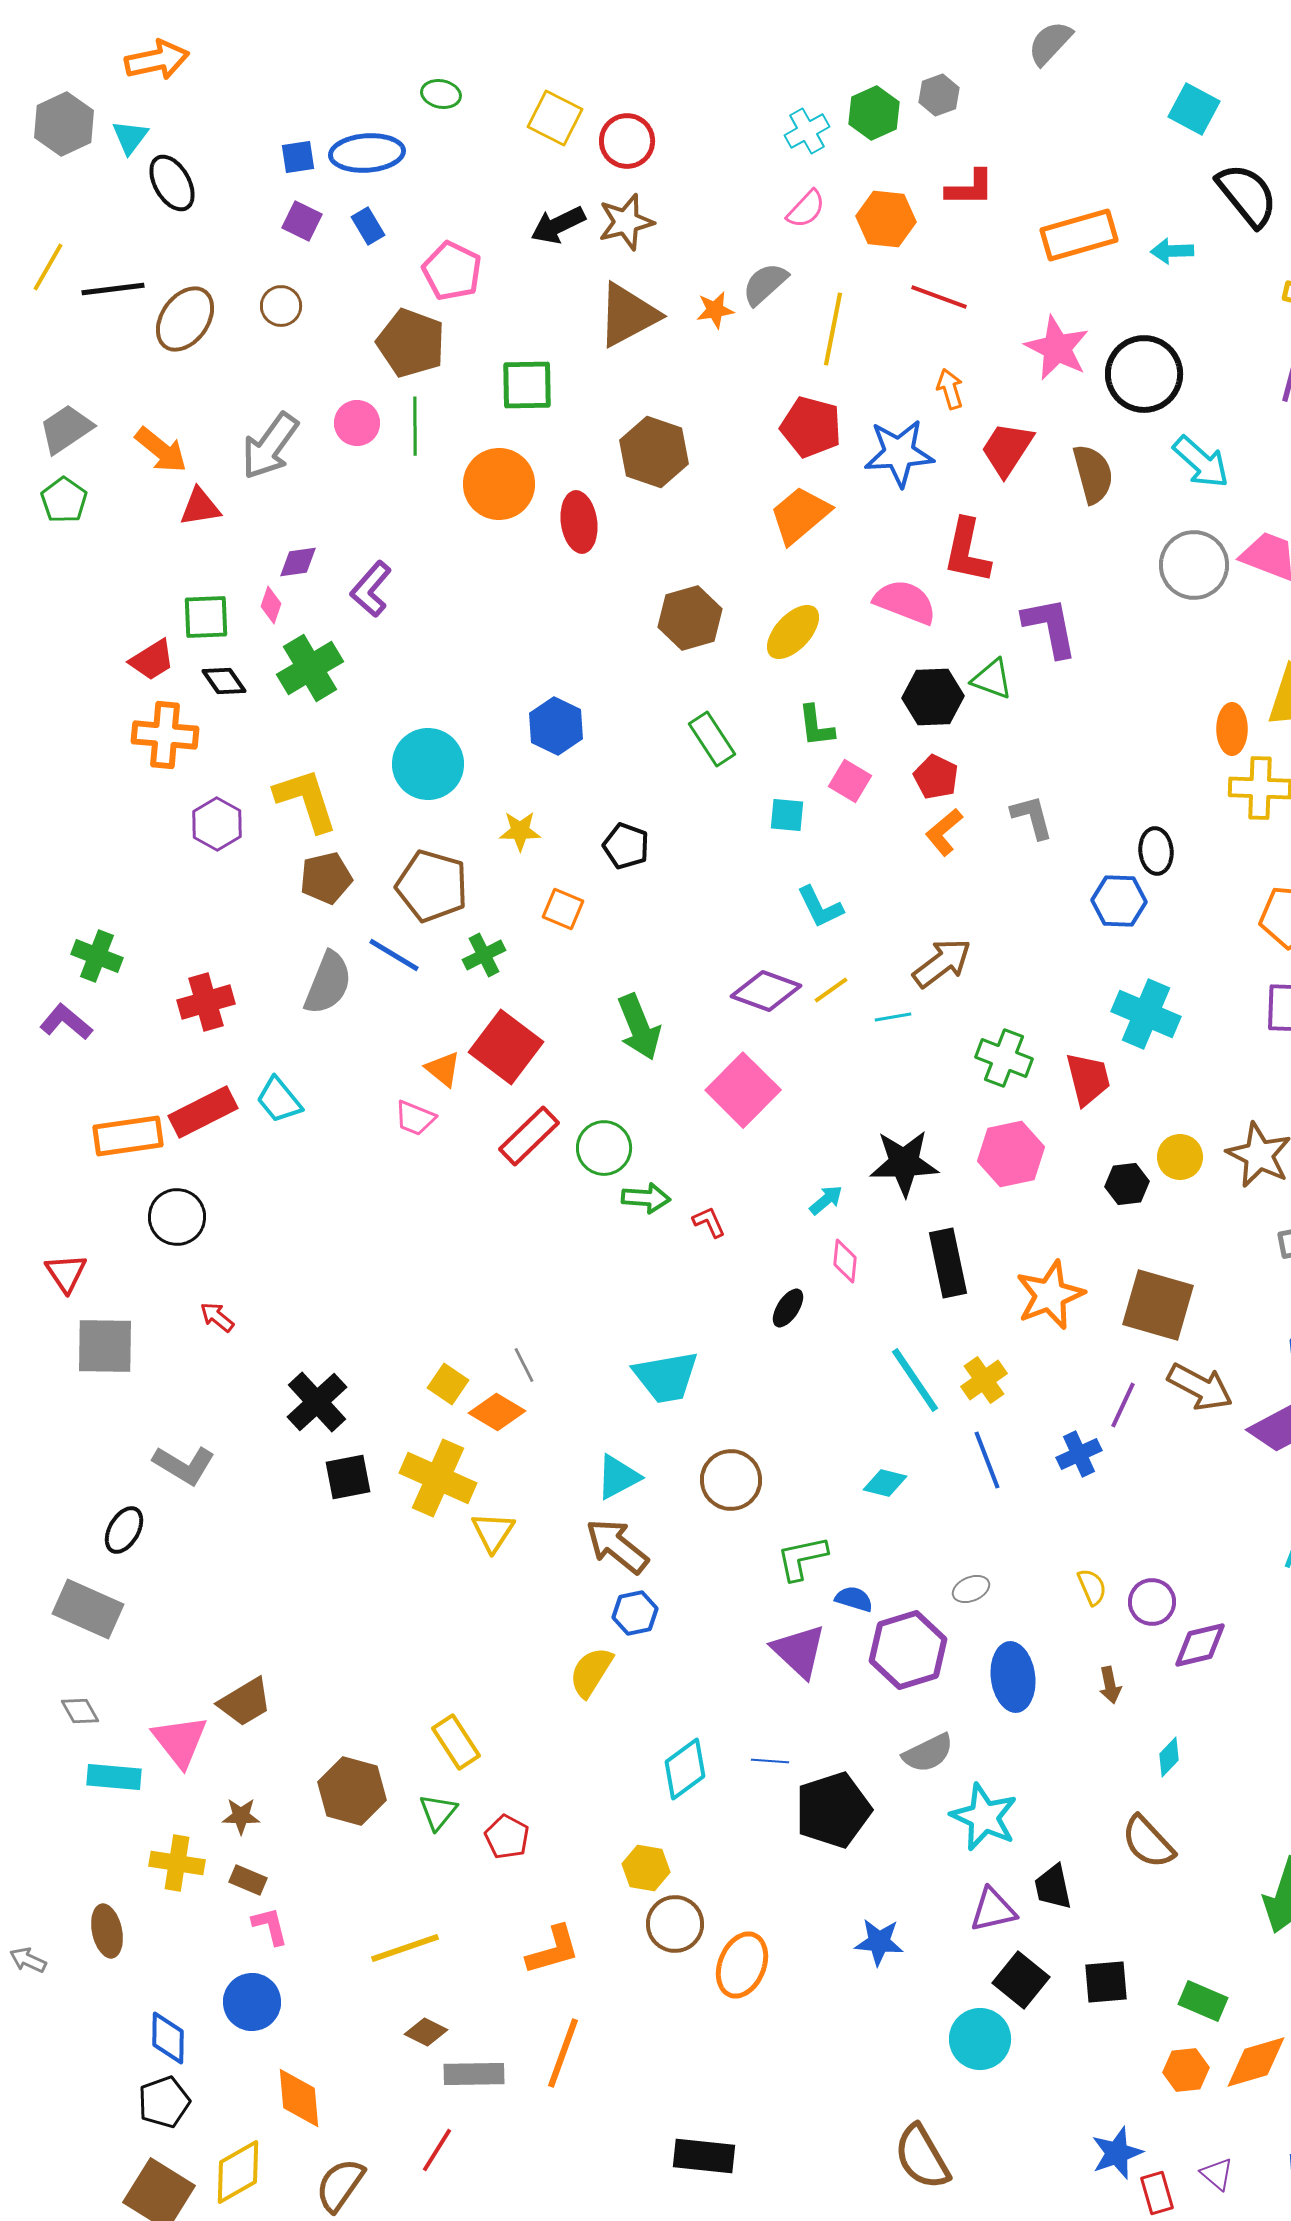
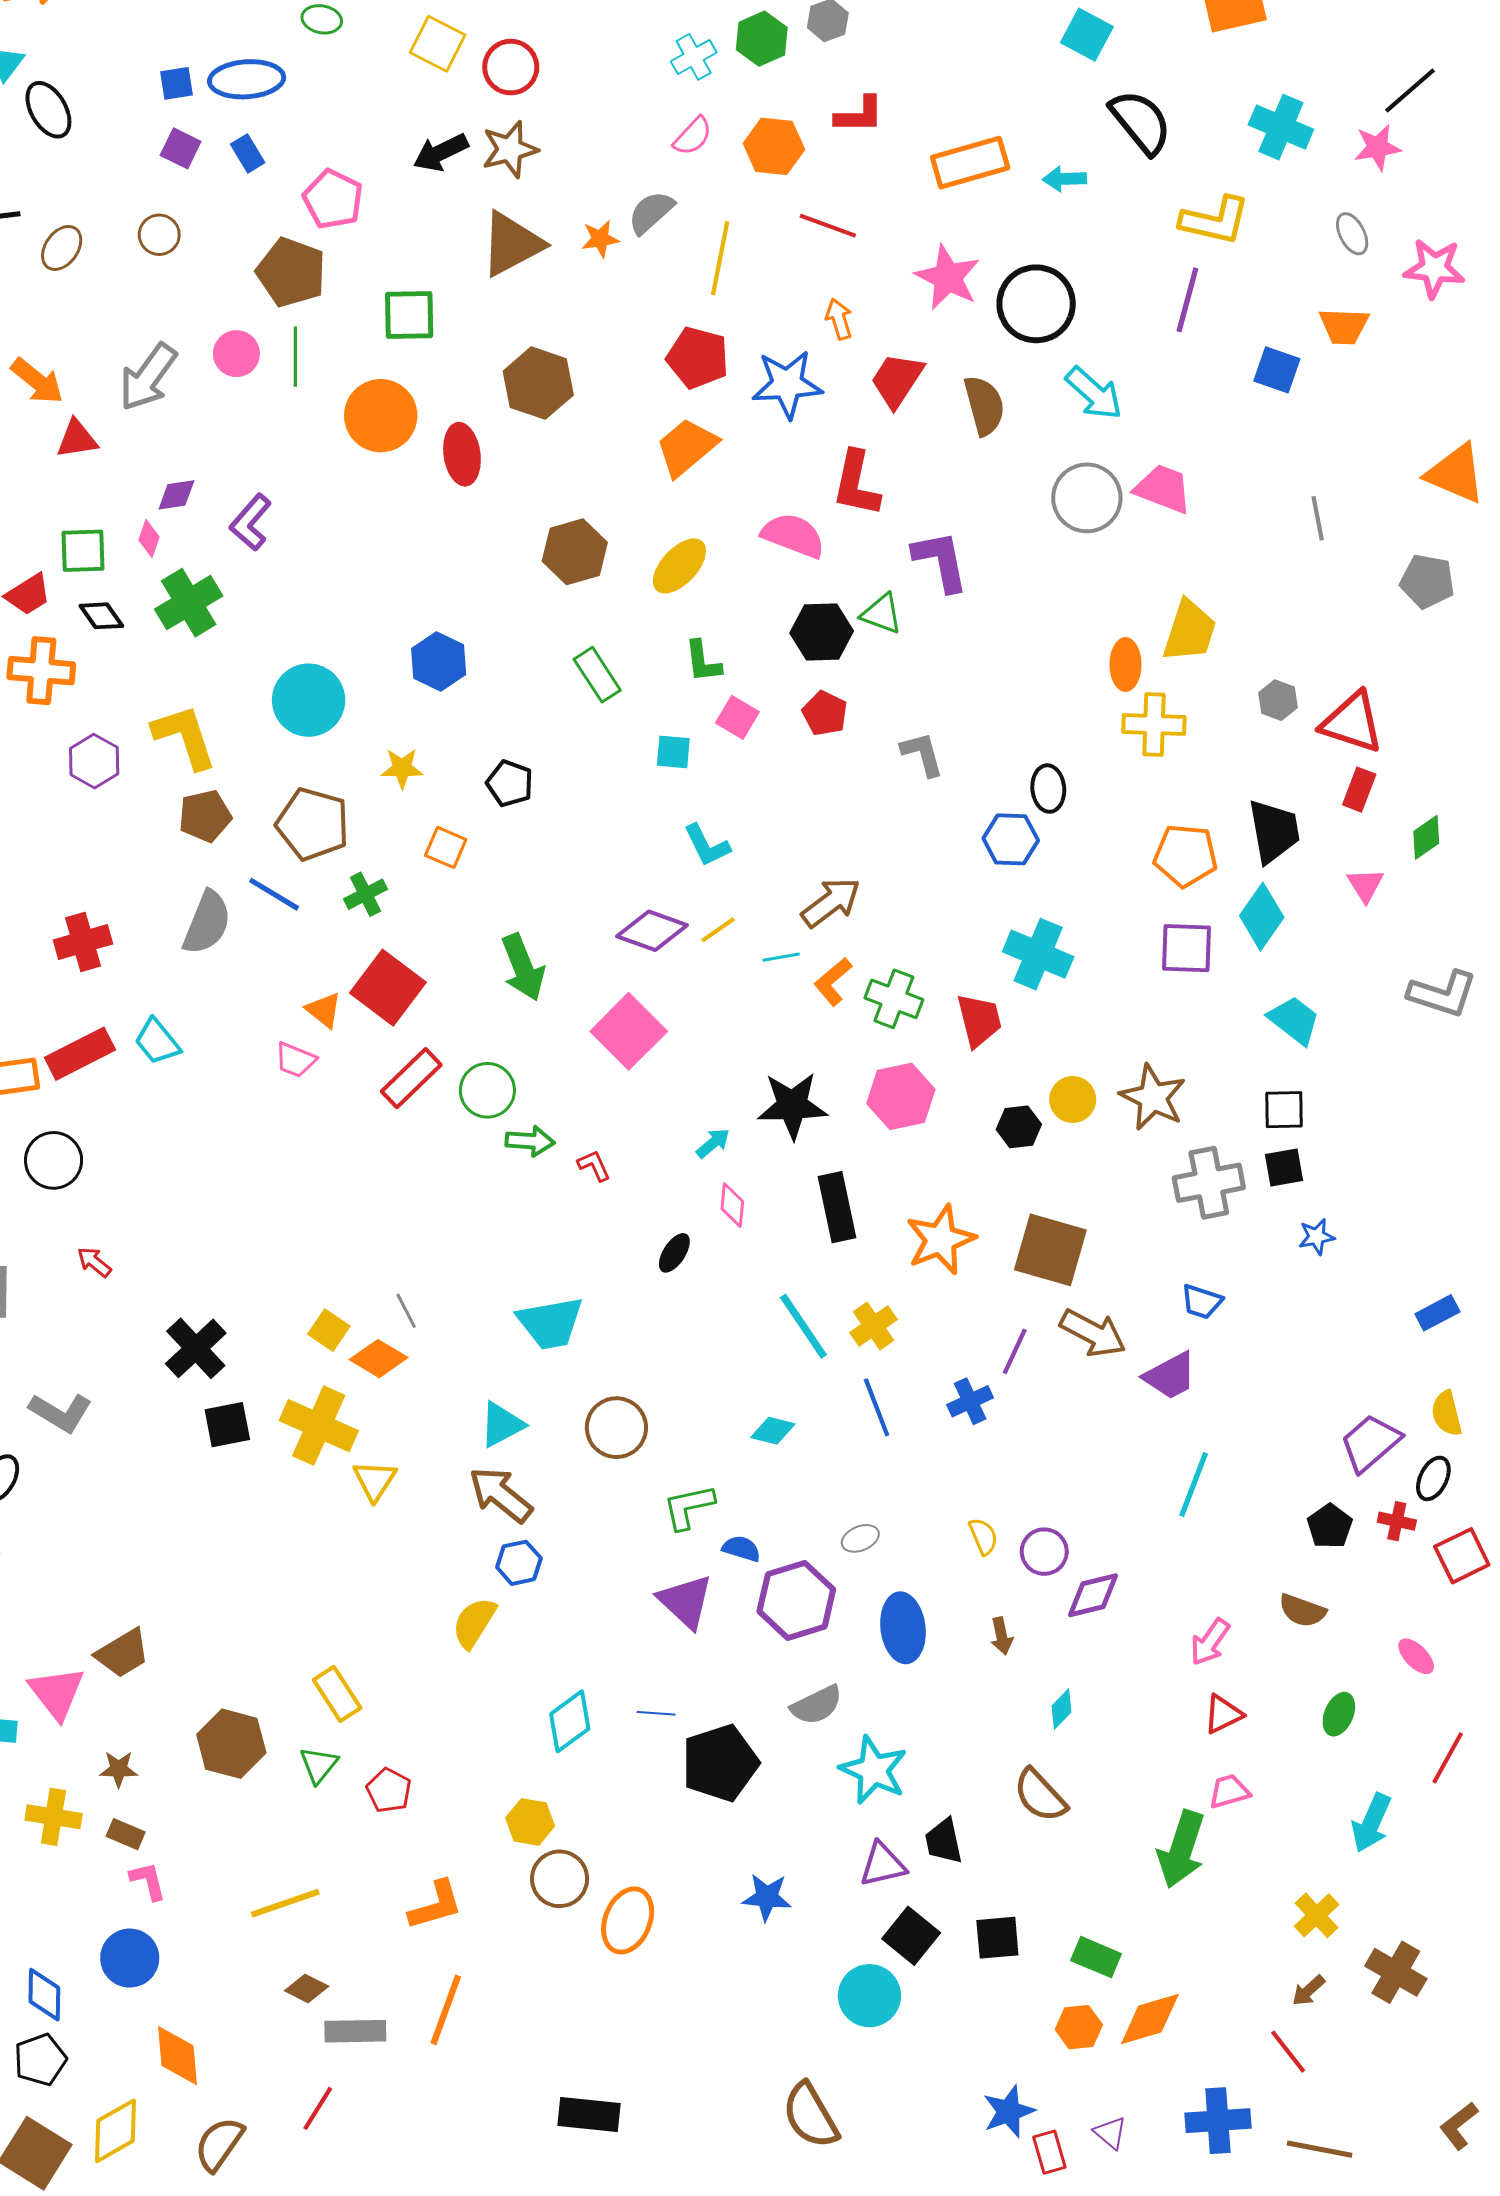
brown ellipse: (185, 319) -> (62, 248), size x0.7
orange L-shape: (944, 832) -> (833, 982), moved

